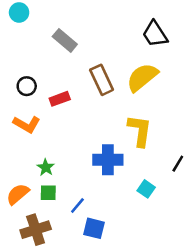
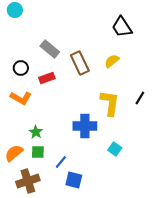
gray rectangle: (65, 40) -> (50, 49), moved
yellow semicircle: (142, 77) -> (112, 61), size x0.6
black line: (178, 164) -> (140, 98), moved

